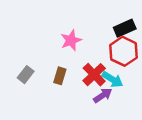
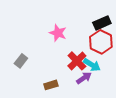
pink star: (71, 40) -> (58, 33), turned -30
brown rectangle: (60, 76) -> (51, 85), moved, turned 56

